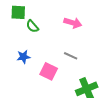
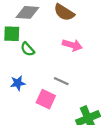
gray line: (71, 56) -> (61, 81), moved

